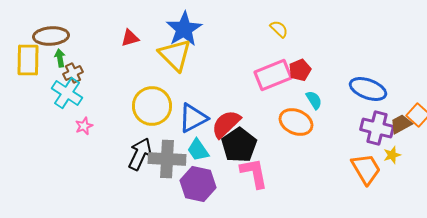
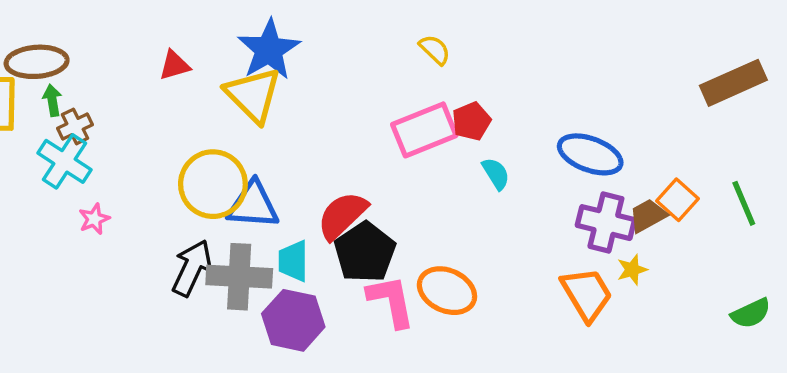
blue triangle: (193, 118) -> (253, 205), moved, turned 32
orange ellipse: (296, 122) -> (447, 291), moved
cyan trapezoid: (198, 150) -> (293, 261), turned 35

